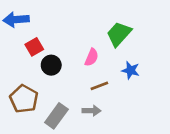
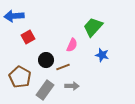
black circle: (51, 65) -> (46, 60), moved
brown line: (99, 86) -> (63, 67), moved

